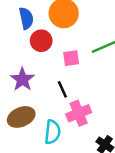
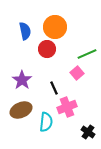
red circle: (41, 41) -> (47, 49), moved
pink square: (71, 58) -> (77, 73), moved, turned -32

